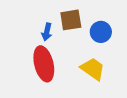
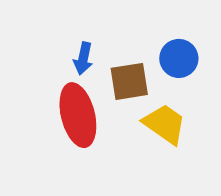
brown square: (71, 20) -> (129, 81), moved

